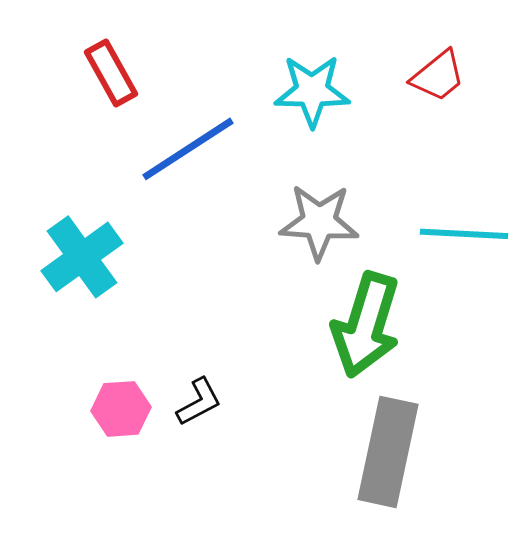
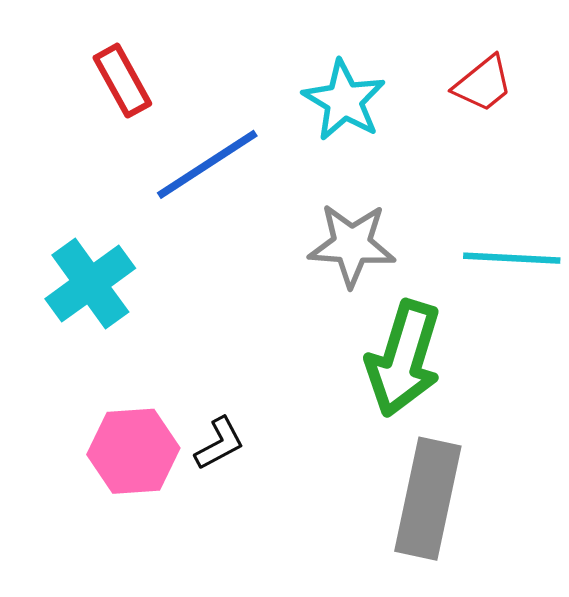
cyan star: (312, 91) -> (344, 100), turned 30
pink hexagon: (121, 409) -> (133, 451), size x1.4

